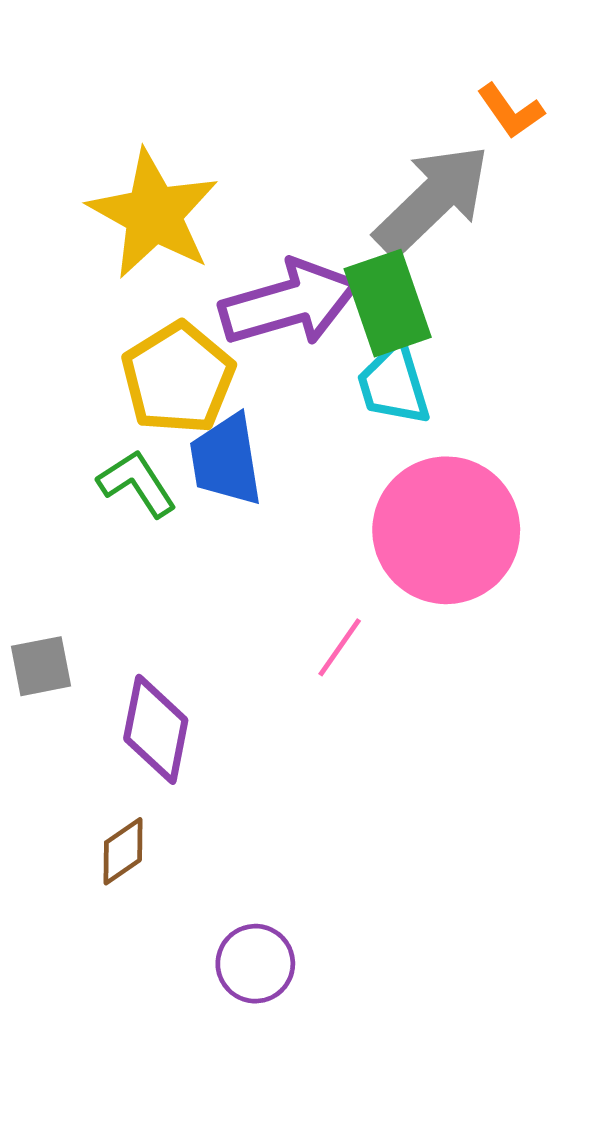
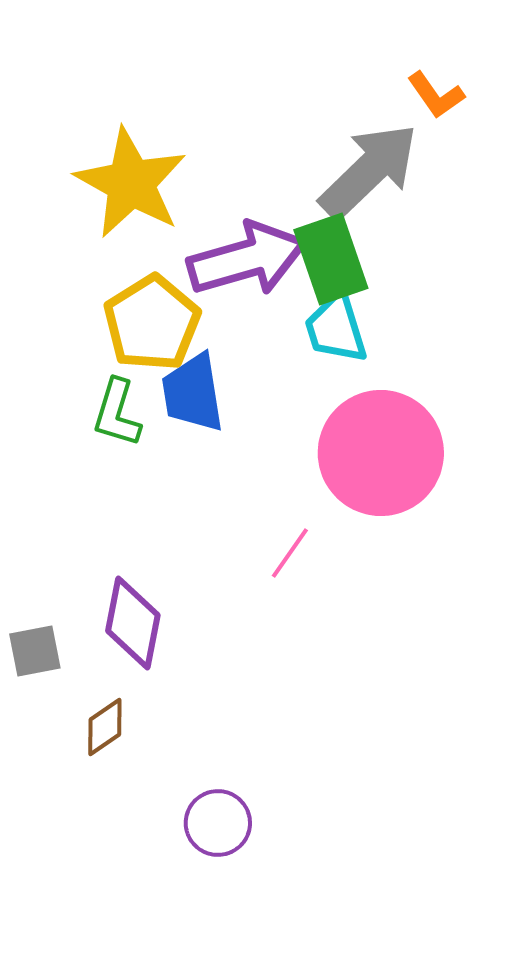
green L-shape: (137, 483) -> (117, 413), turned -130
gray square: (41, 666) -> (35, 651), moved

